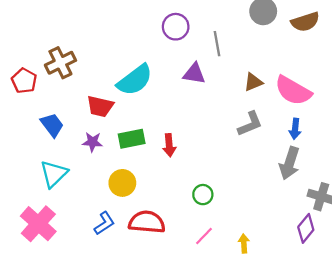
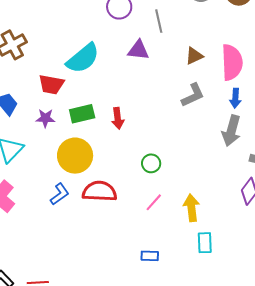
pink semicircle: (293, 91) -> (232, 62), turned -120
yellow circle: (122, 183) -> (75, 156), size x1.4
yellow arrow: (244, 243) -> (191, 208), size x1.5

